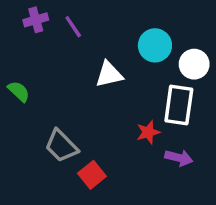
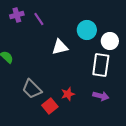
red star: (148, 132) -> (68, 94), moved

